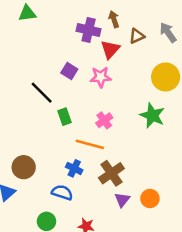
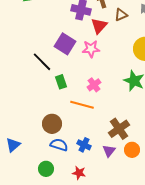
purple square: (69, 71) -> (65, 44), size x1.5
brown circle: (24, 167) -> (52, 124), moved
blue cross: (74, 168) -> (84, 145), moved
brown cross: (111, 173) -> (119, 129), moved

